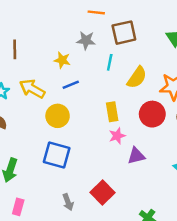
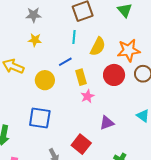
gray star: (86, 40) -> (34, 15), moved
blue line: (71, 85) -> (65, 62), moved
yellow circle: (58, 116) -> (45, 80), moved
purple triangle: (136, 156) -> (107, 123), moved

